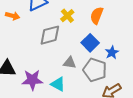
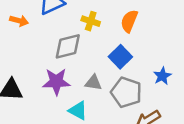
yellow cross: (67, 16) -> (91, 21), turned -32
blue star: (112, 52) -> (162, 76), moved
purple star: (32, 80) -> (56, 82), moved

